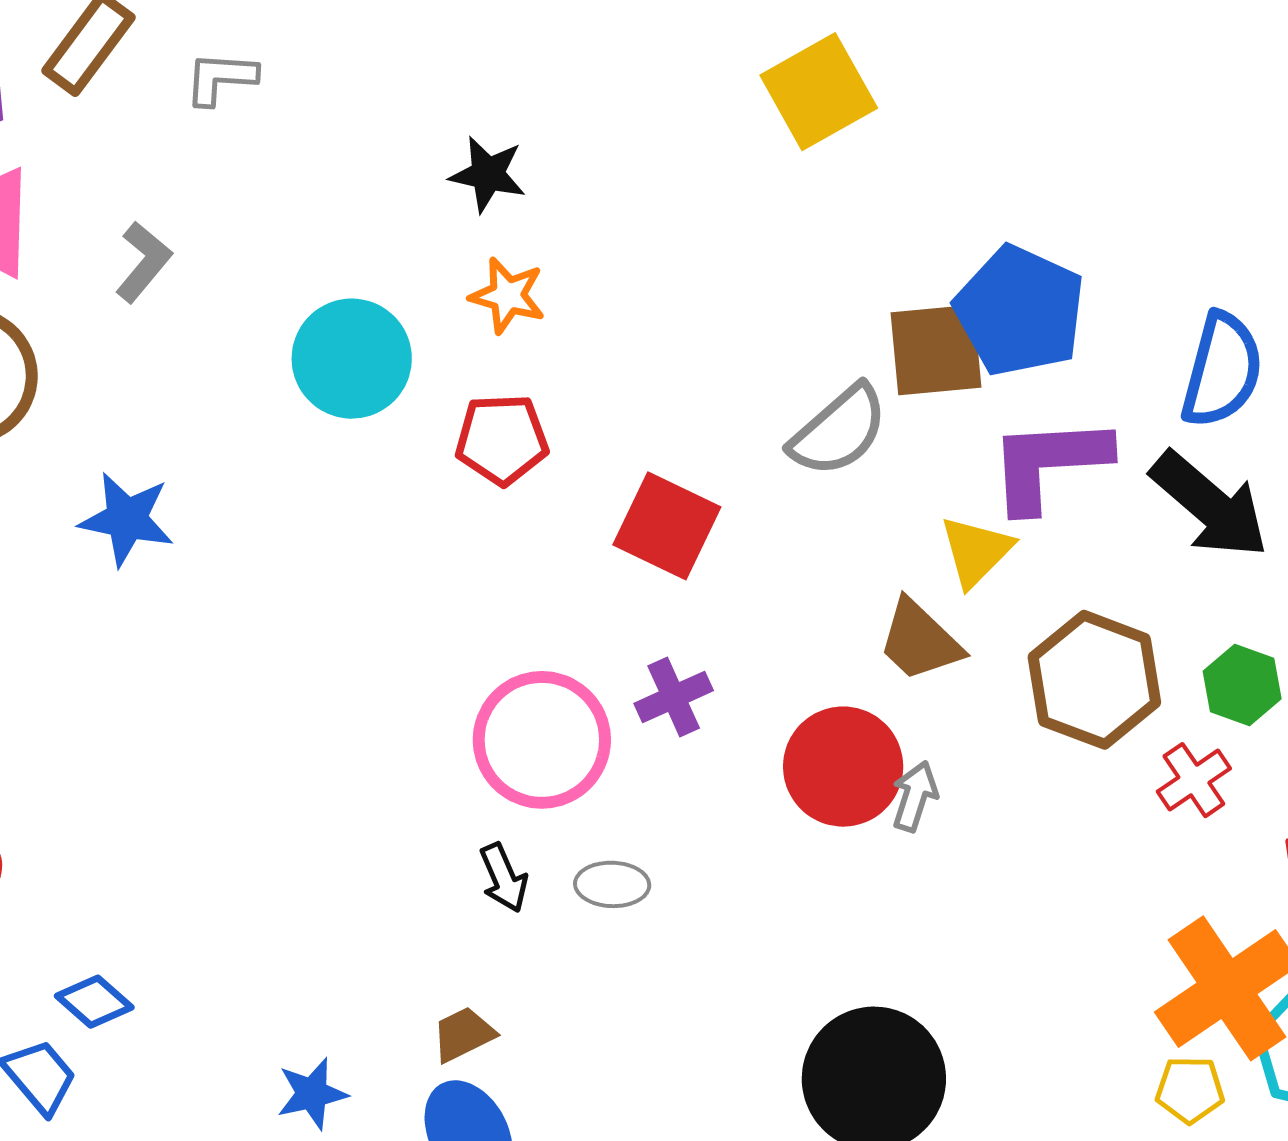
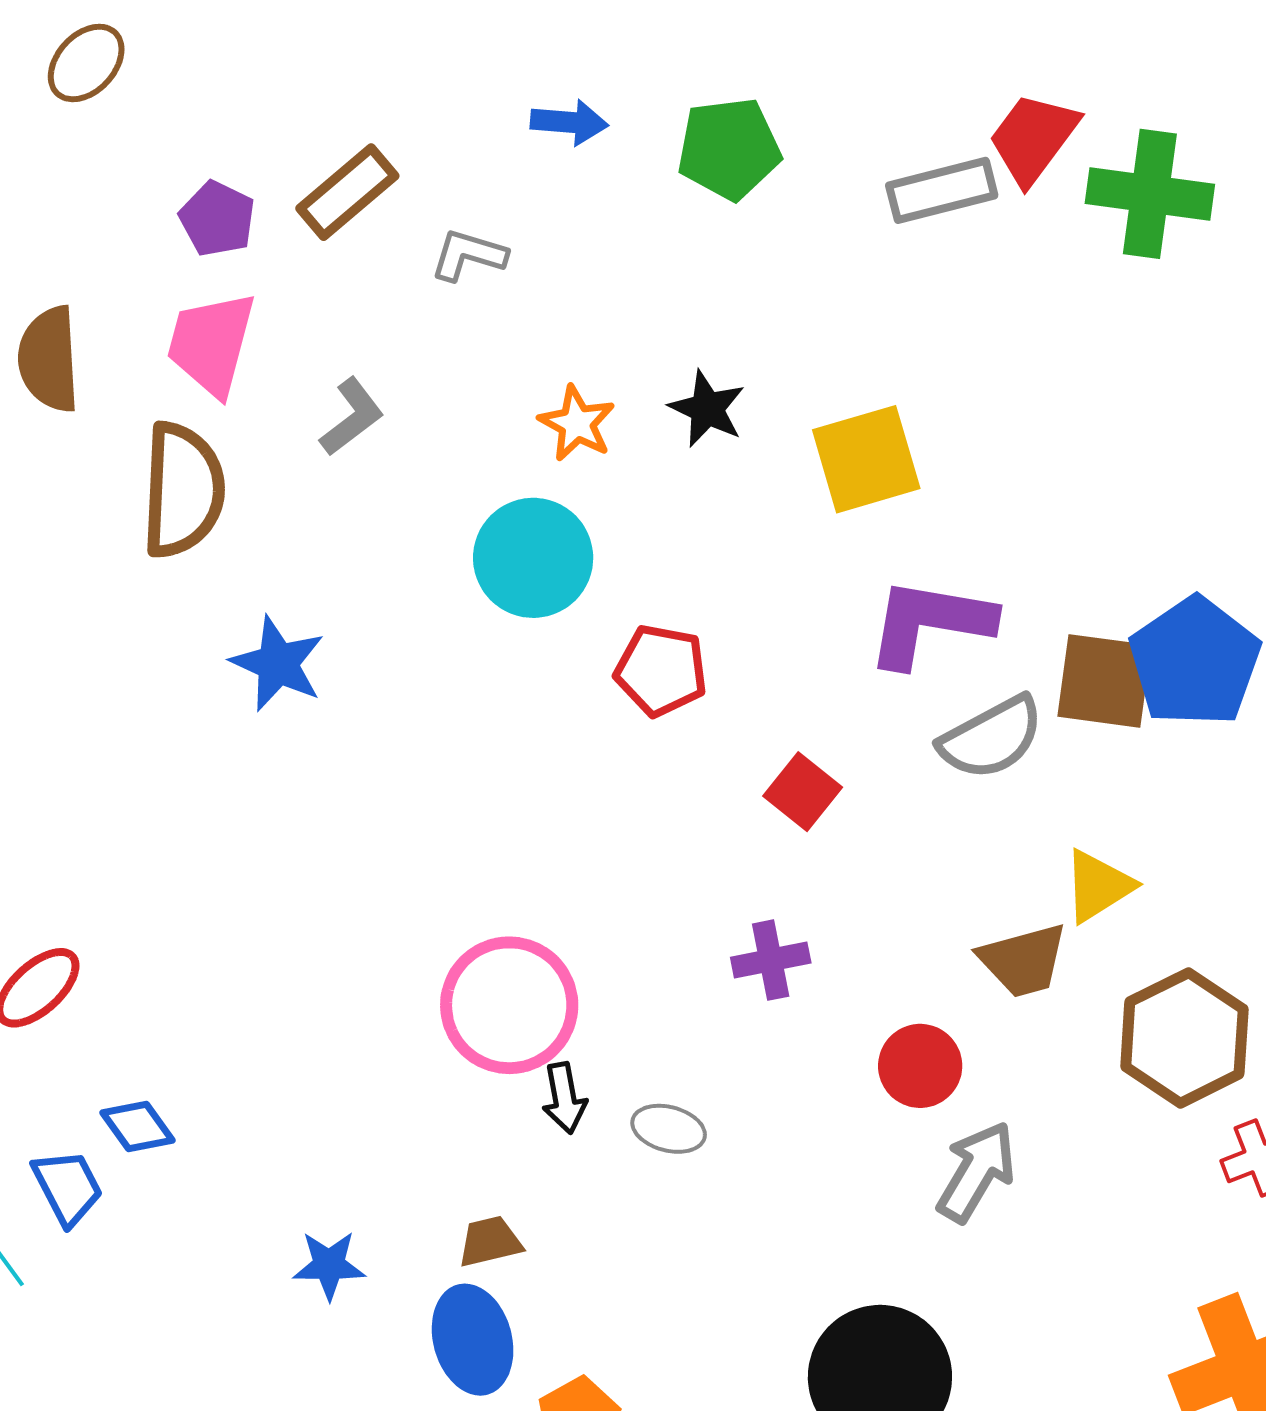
yellow square: (819, 92) -> (866, 459), moved
orange star: (508, 296) -> (577, 423), moved
purple L-shape: (1049, 463) -> (930, 623), moved
red square: (667, 526) -> (803, 792), size x0.7
brown trapezoid: (920, 640) -> (1023, 960), turned -72
pink circle: (542, 740) -> (509, 1005), moved
red circle: (843, 767) -> (920, 1066), size x0.7
gray arrow: (915, 796) -> (976, 1172), moved, size x1.5

